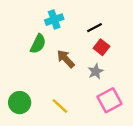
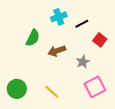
cyan cross: (54, 20) -> (59, 17), moved
red square: (101, 47) -> (100, 40), moved
brown arrow: (66, 59) -> (57, 51), turned -66

